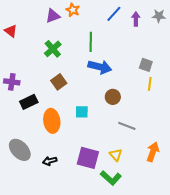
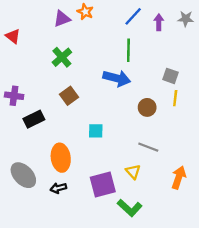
green line: (91, 42) -> (128, 50), moved
brown circle: (113, 97) -> (147, 107), moved
orange ellipse: (52, 121) -> (61, 158), moved
yellow triangle: (116, 155) -> (133, 172), moved
purple square: (88, 158) -> (103, 184), turned -30

